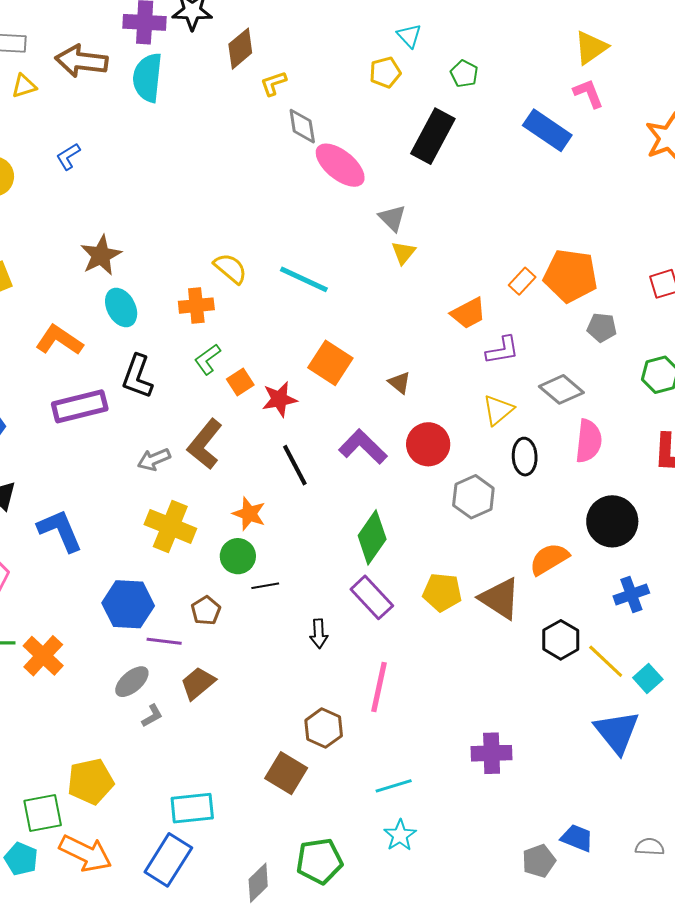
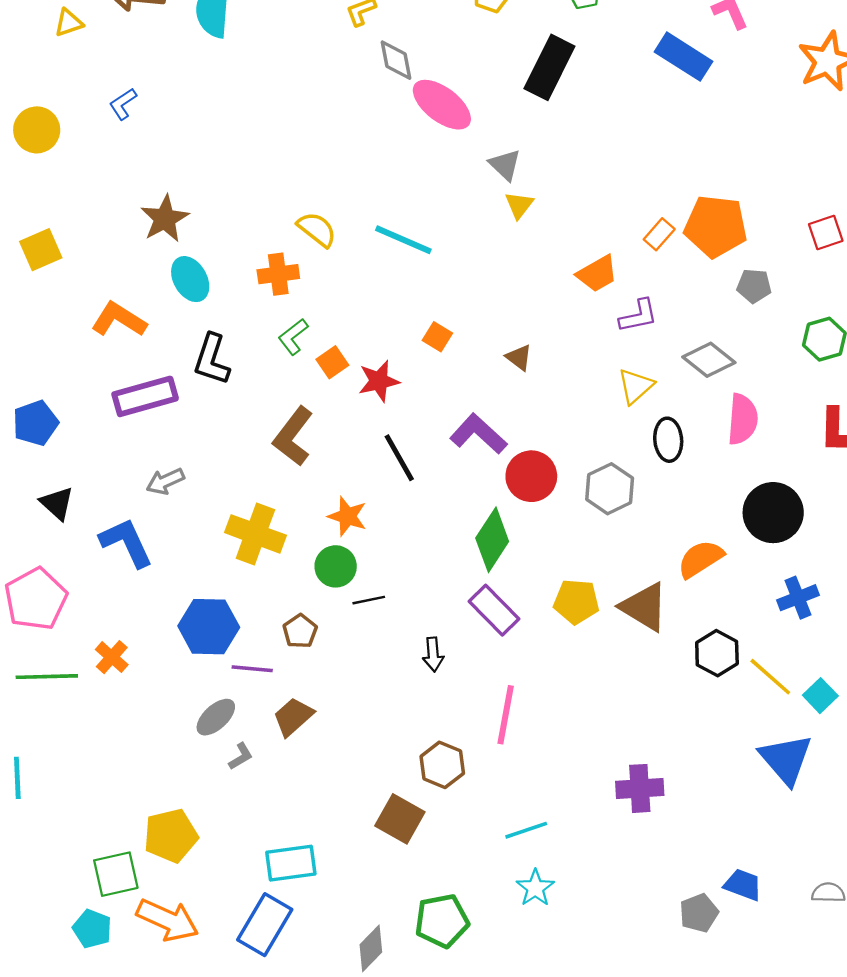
orange square: (330, 363) -> (437, 337), size x0.6
red circle: (428, 444) -> (531, 476), moved
gray arrow: (154, 459) -> (165, 481), moved
orange cross: (43, 656) -> (112, 657), moved, size x0.7

